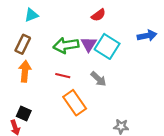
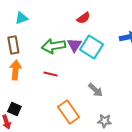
brown rectangle: (23, 44) -> (13, 45), turned -36
gray arrow: (98, 79) -> (95, 90), moved
orange rectangle: (75, 103) -> (68, 112), moved

